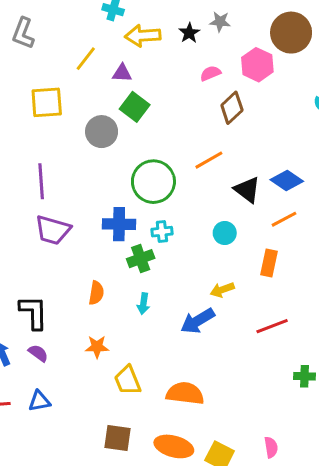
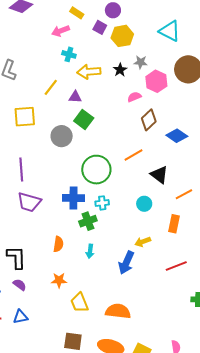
pink hexagon: (257, 65) -> (156, 81), moved
blue diamond: (287, 180) -> (177, 136), moved
blue arrow: (198, 321) -> (126, 263), turned -35

